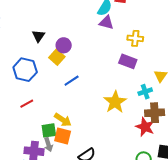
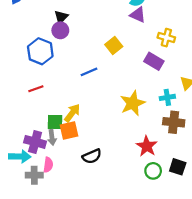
purple circle: (64, 45) -> (60, 30), moved
yellow square: (57, 57) -> (114, 46), moved
yellow arrow: (63, 120) -> (72, 113), turned -96
red star: (145, 127) -> (147, 146), moved
orange square: (63, 136) -> (69, 131), turned -36

